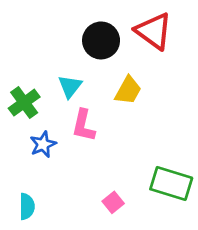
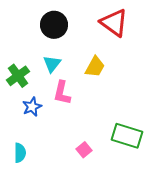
black circle: (101, 40) -> (54, 25), moved

